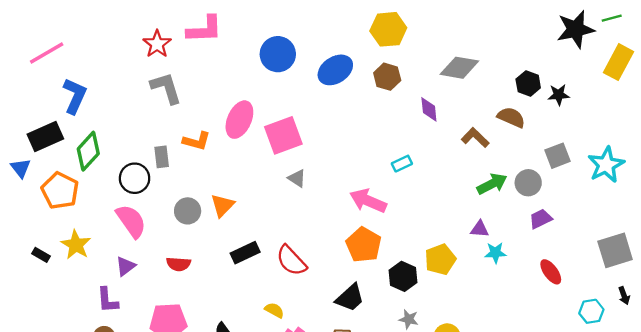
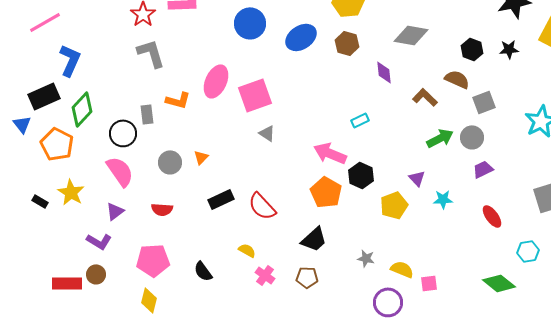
black star: (559, 95) -> (509, 49), moved
gray square: (558, 156) -> (484, 102), moved
orange triangle: (223, 205) -> (201, 157), size x0.7
purple triangle: (480, 229) -> (417, 178), moved, turned 42
black hexagon: (403, 276) -> (361, 175), moved
purple L-shape: (107, 300) -> (99, 241), turned -55

